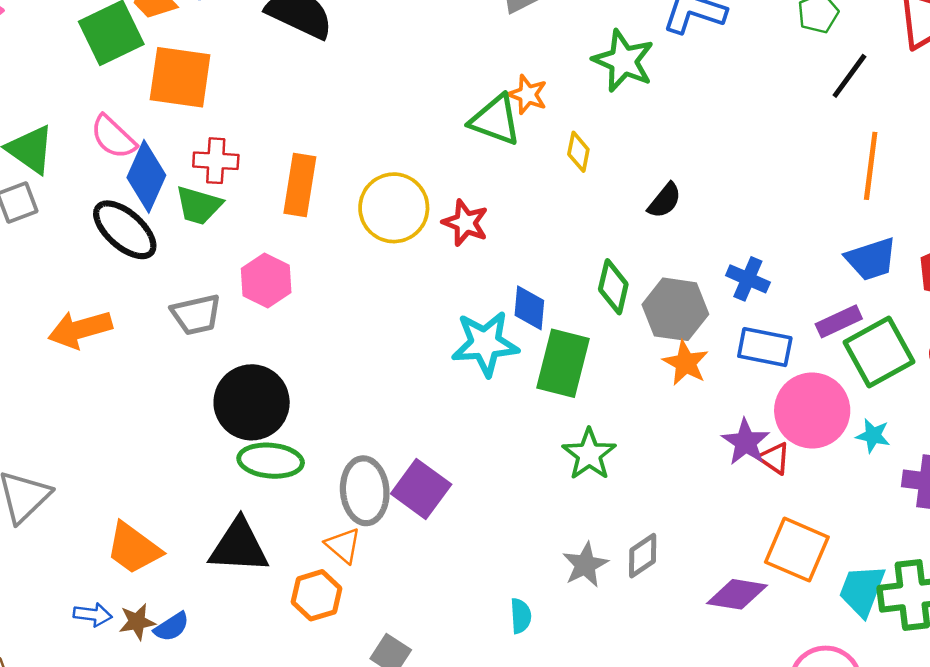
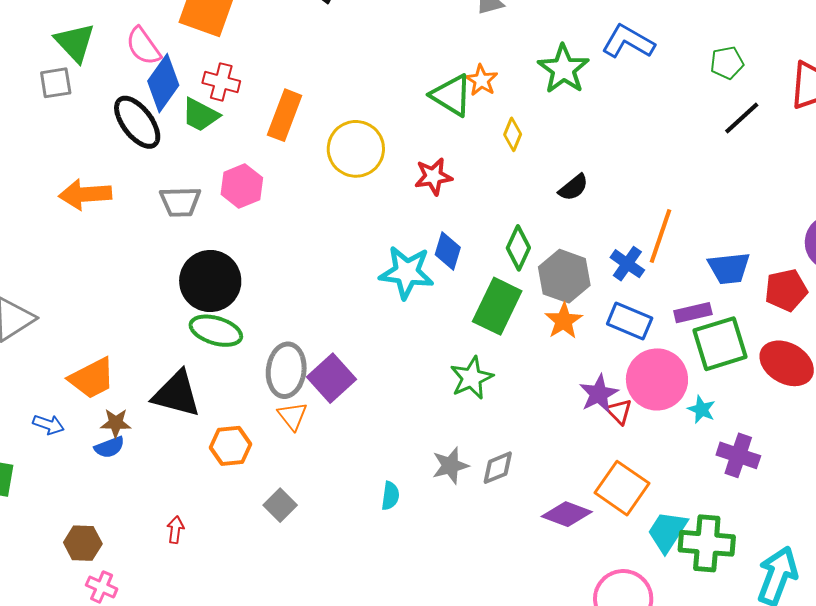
orange line: (871, 166) -> (660, 236), moved
red star: (465, 223) -> (433, 176), moved, turned 30
green rectangle: (563, 363) -> (497, 306), moved
orange triangle: (343, 545) -> (292, 416), moved
orange trapezoid: (134, 548) -> (92, 378), turned -75
brown star: (137, 622) -> (116, 423), moved

